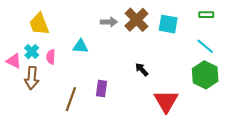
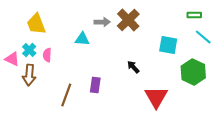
cyan square: (168, 24) -> (168, 45), moved
cyan triangle: (80, 46) -> (82, 39), moved
cyan line: (205, 46) -> (203, 37), moved

